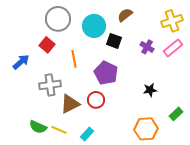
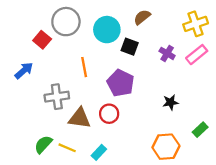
red square: (47, 45) -> (42, 40), moved
brown triangle: (70, 104) -> (80, 118), turned 35
green semicircle: (38, 127) -> (43, 144), turned 108

